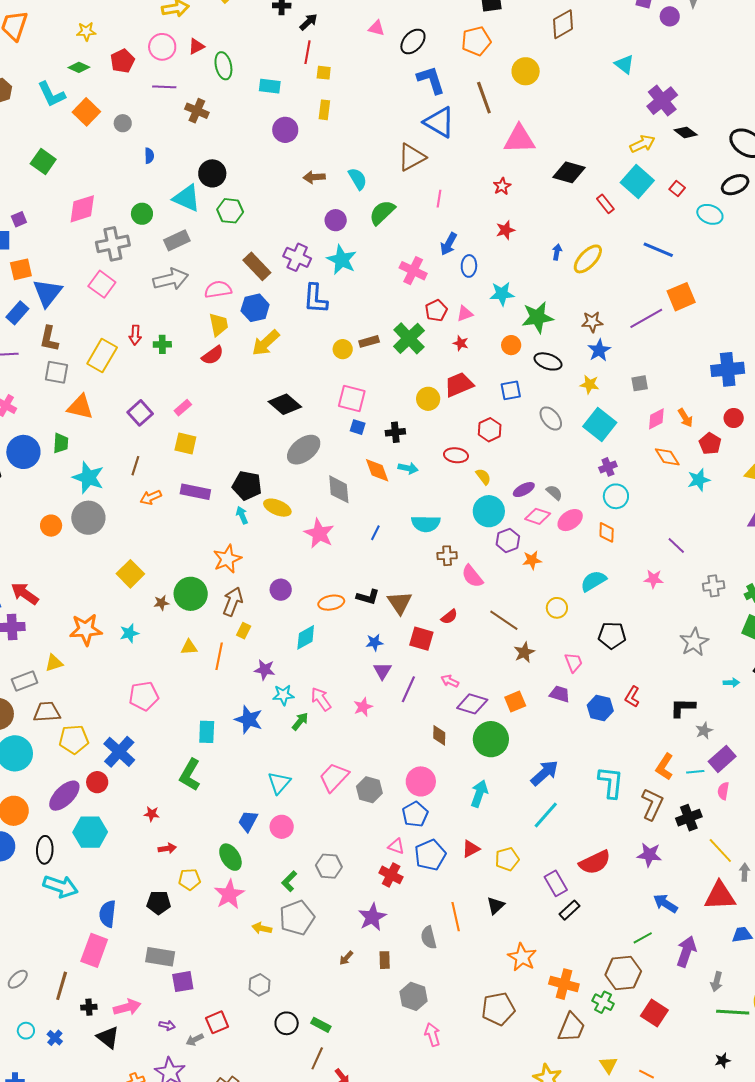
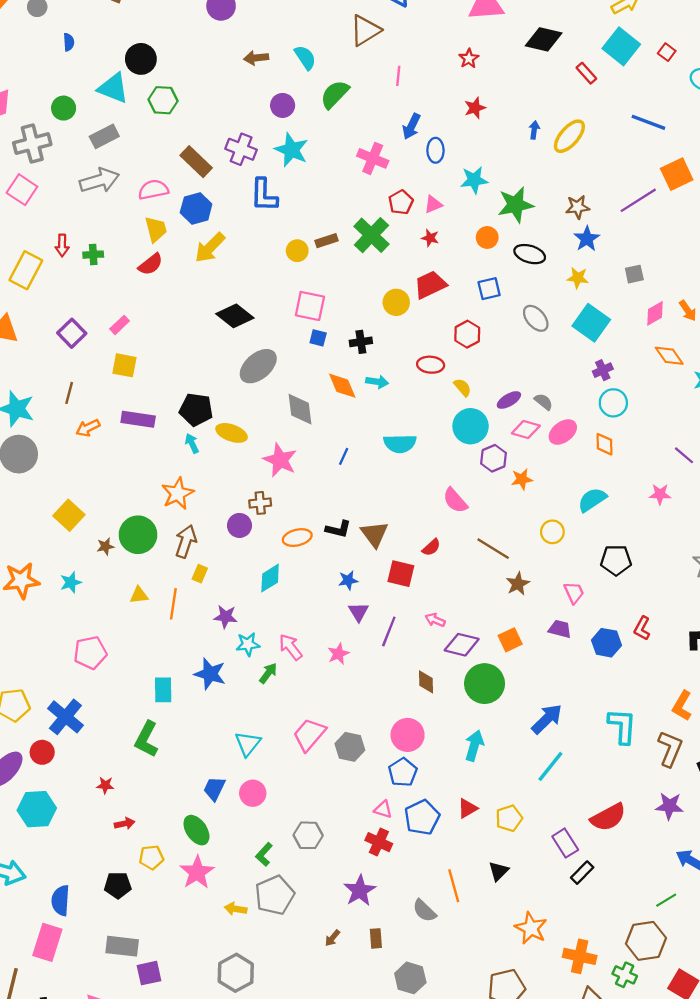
brown cross: (447, 556) -> (260, 503), moved
gray semicircle: (429, 937) -> (424, 911), turned -30
gray hexagon: (260, 985) -> (236, 973), size x1.5

